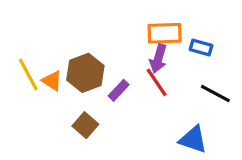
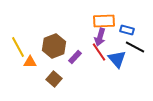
orange triangle: (52, 81) -> (30, 62), moved, turned -32
black line: (215, 93) -> (135, 47), moved
blue triangle: (193, 139) -> (117, 59), moved, turned 30

